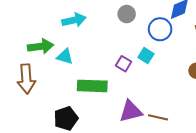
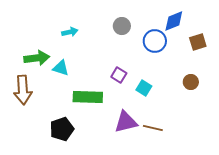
cyan arrow: (74, 20) -> (70, 32), size x0.7
cyan square: (146, 56) -> (144, 88), moved

